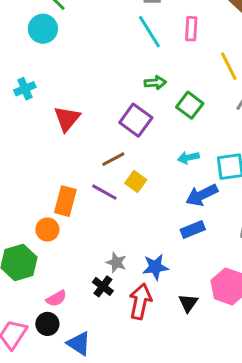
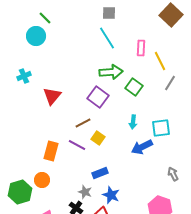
pink rectangle: (191, 29) -> (141, 48), moved
green arrow: (155, 83) -> (111, 72), size x1.6
cyan arrow: (188, 158) -> (133, 122), turned -72
orange circle: (47, 230) -> (42, 180), moved
blue rectangle: (193, 230) -> (100, 173), moved
blue star: (155, 267) -> (111, 195), turned 30

